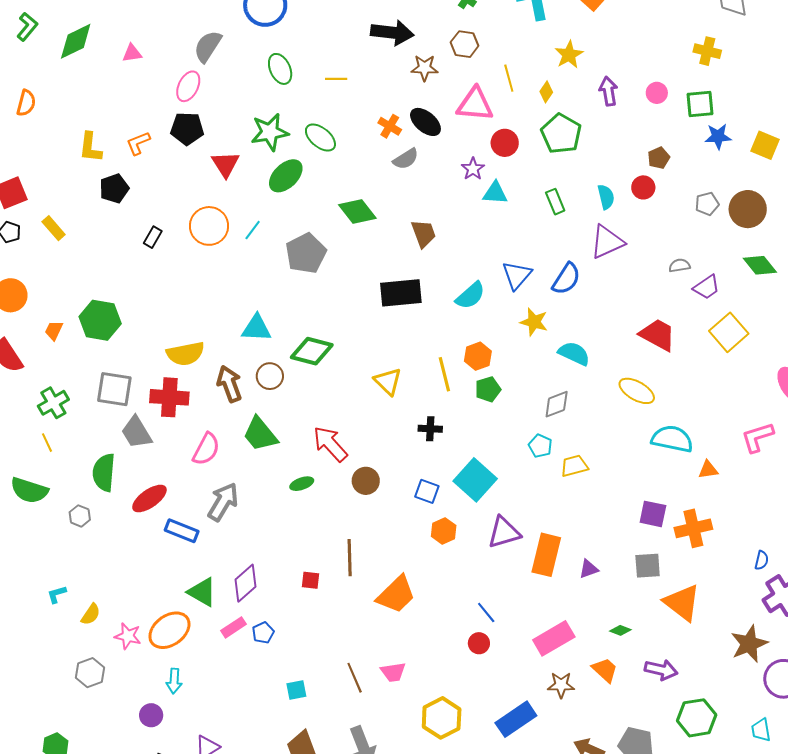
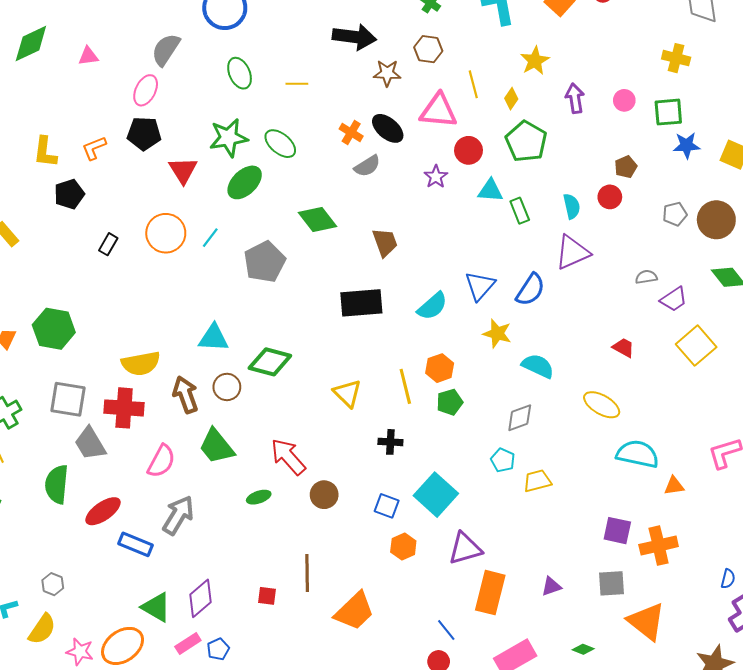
cyan triangle: (495, 193) -> (490, 191), moved
red trapezoid: (658, 335) -> (623, 348), size x0.6
gray hexagon: (80, 516) -> (53, 584), moved
orange rectangle: (546, 555) -> (490, 593), moved
yellow semicircle: (91, 614) -> (42, 629), size x1.4

